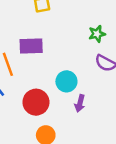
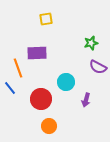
purple arrow: (80, 103) -> (86, 100), moved

